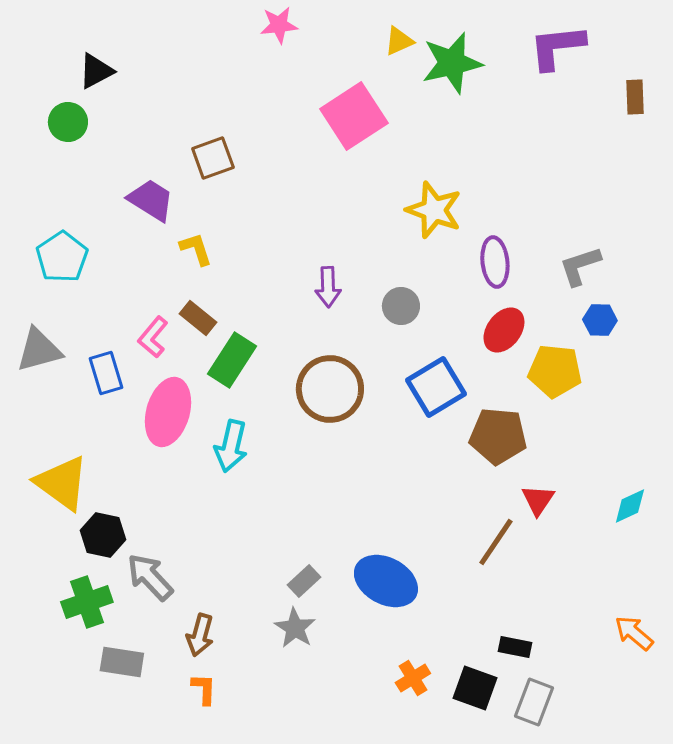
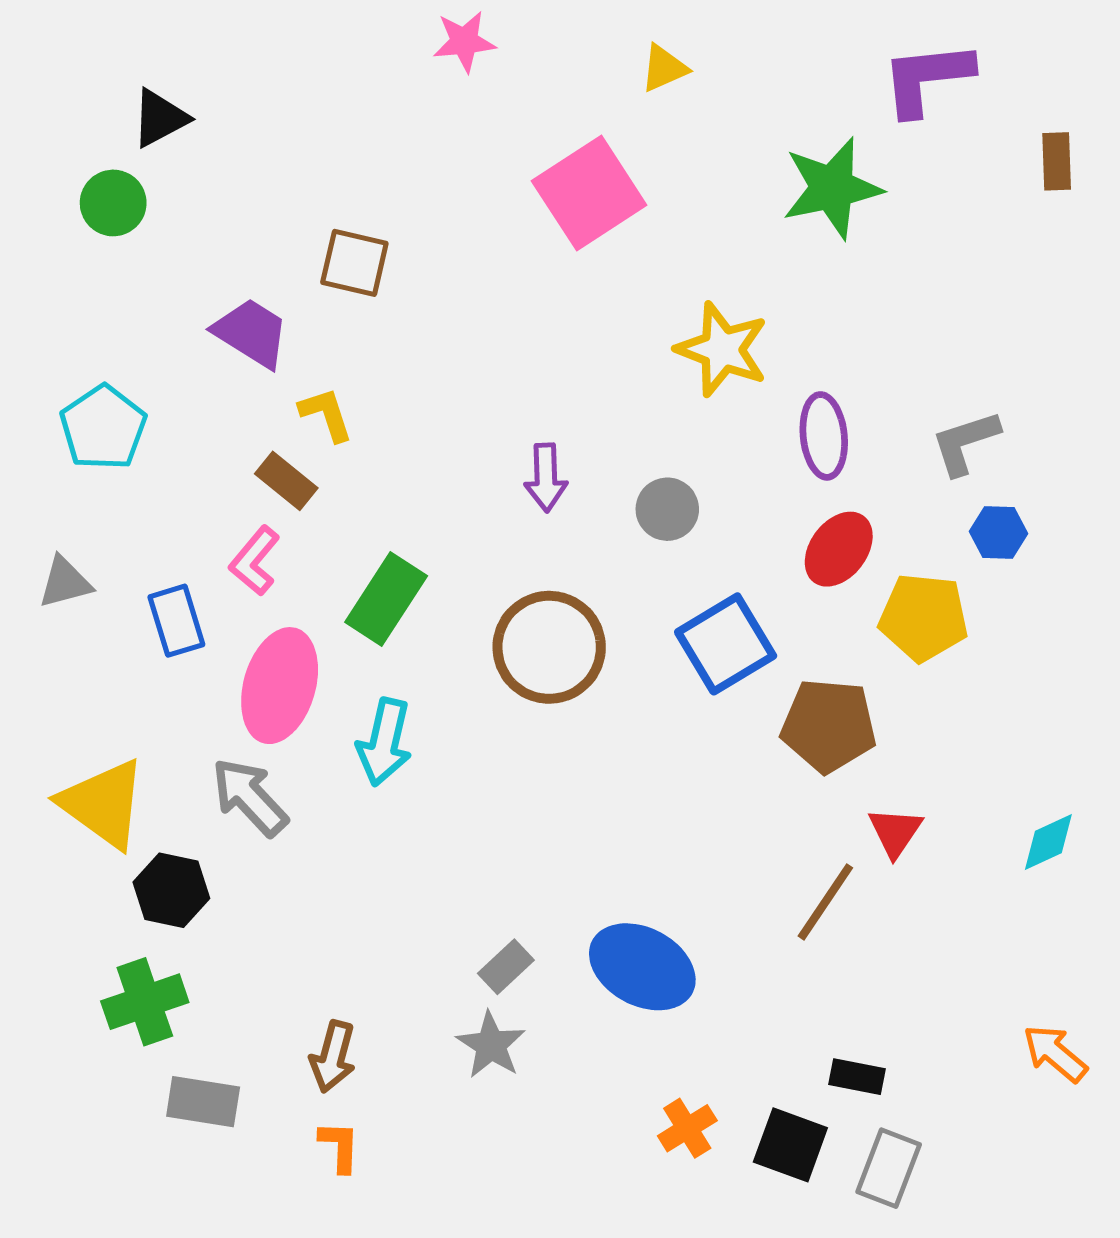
green star: (452, 63) -> (832, 188), moved
brown square: (213, 158) -> (354, 263), turned 33
brown rectangle: (198, 318) -> (286, 481), moved
gray triangle: (39, 350) -> (65, 582), size x0.7
gray arrow: (150, 577) -> (250, 797), moved

